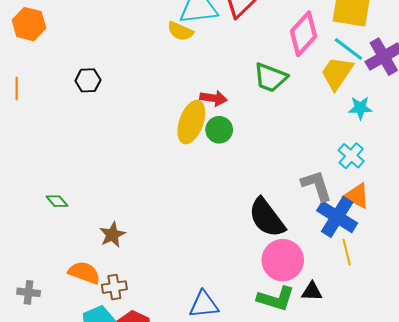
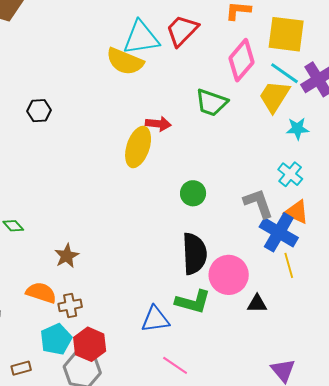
yellow semicircle: (180, 31) -> (125, 61), size x1.5
green circle: (219, 130) -> (193, 193), moved
black semicircle: (267, 218) -> (194, 254), moved, turned -144
green L-shape: (276, 299) -> (193, 302), moved

